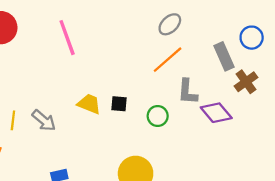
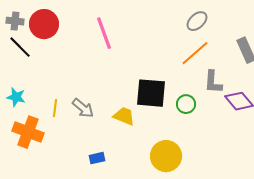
yellow trapezoid: (89, 104) -> (124, 116), moved
black square: (119, 104) -> (151, 93), size x2.0

